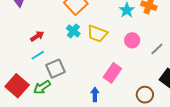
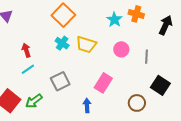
red arrow: (37, 36) -> (26, 50), turned -72
gray line: (157, 49) -> (147, 57), turned -40
gray square: (55, 69) -> (60, 81), moved

